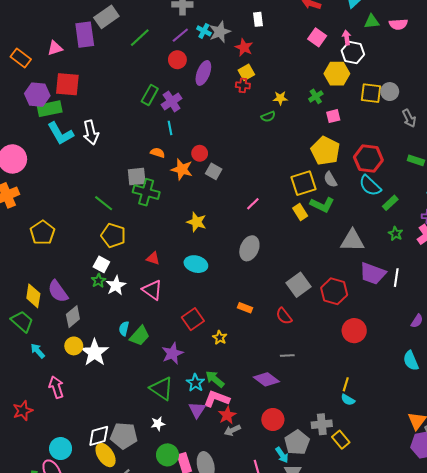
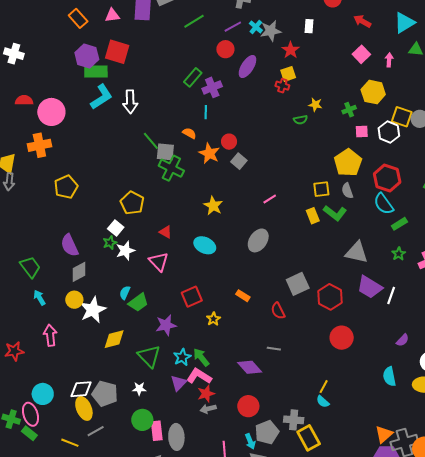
white hexagon: (353, 52) -> (389, 132), moved
cyan L-shape: (60, 134) -> (101, 97), turned -104
yellow square: (304, 183) -> (321, 189), size x0.7
green line: (104, 203) -> (151, 141), moved
yellow diamond: (33, 296) -> (114, 339), moved, turned 55
yellow rectangle: (341, 440) -> (309, 438), size x1.4

